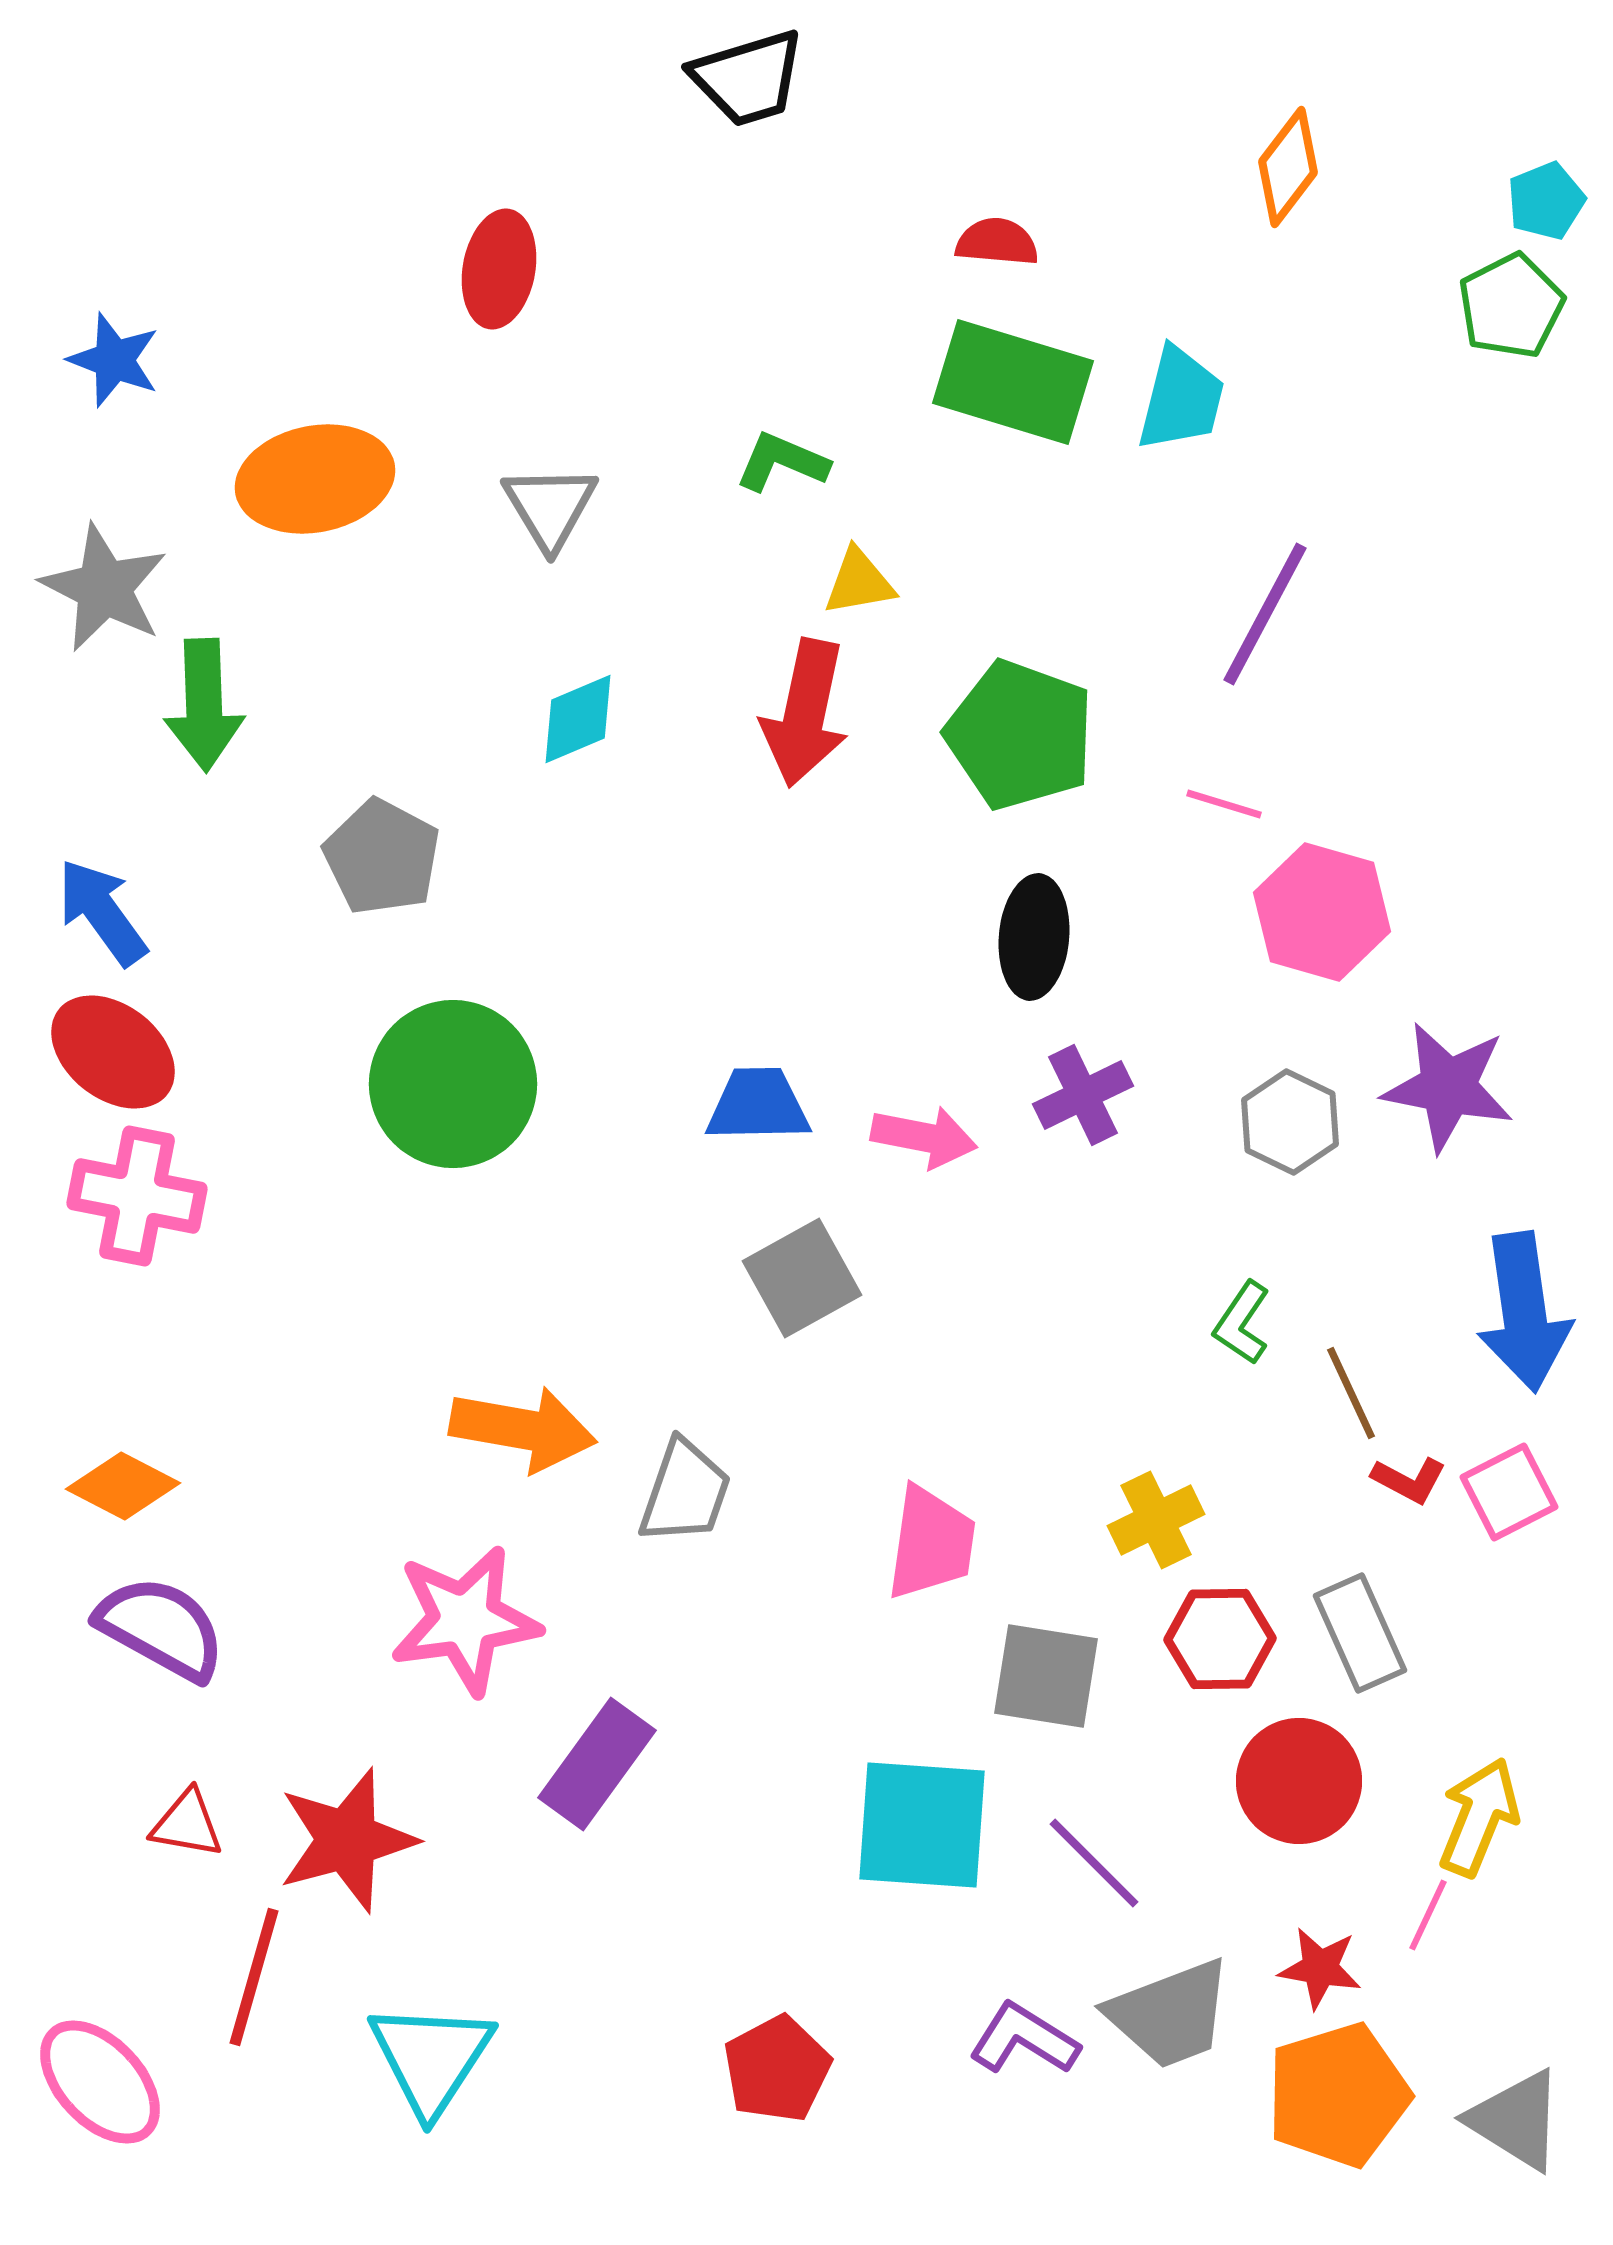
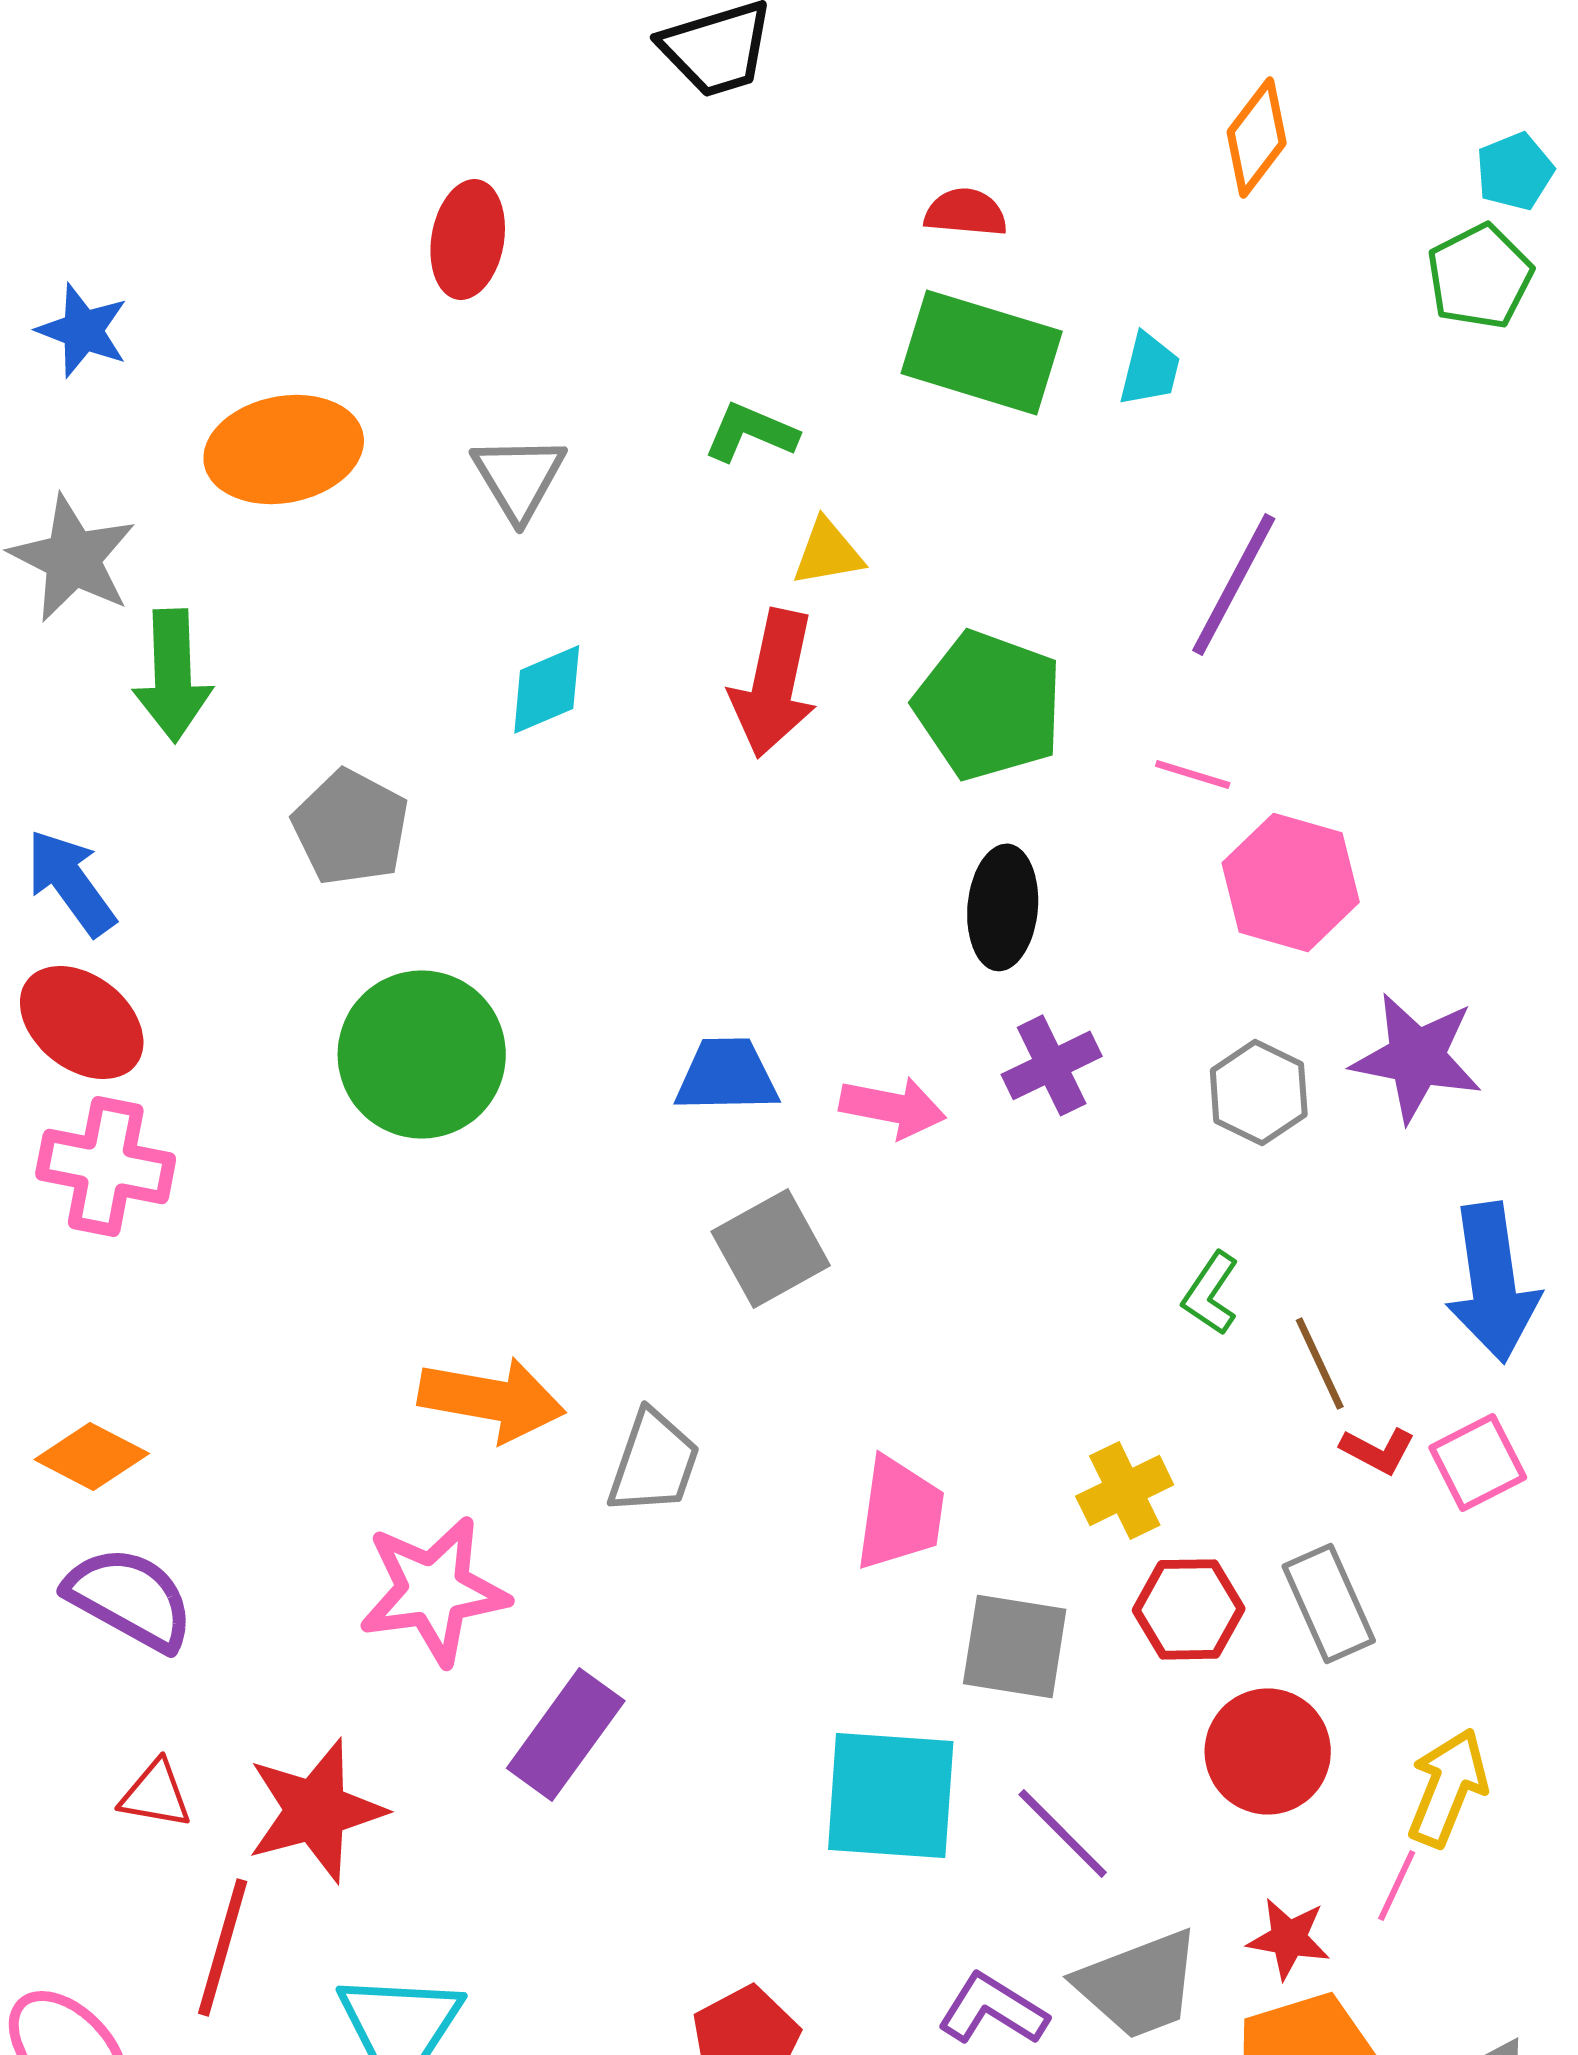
cyan trapezoid: (1181, 399) -> (1150, 369), size x0.7

